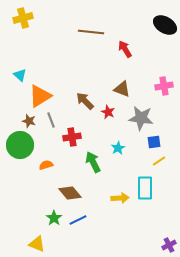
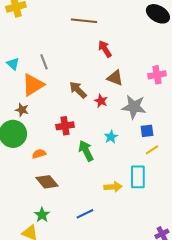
red arrow: (125, 49) -> (105, 49), moved
gray line: (51, 120) -> (44, 62), moved
brown diamond: (70, 193) -> (47, 182), moved
green star: (54, 218) -> (42, 215), moved
blue line: (78, 220) -> (85, 214), moved

